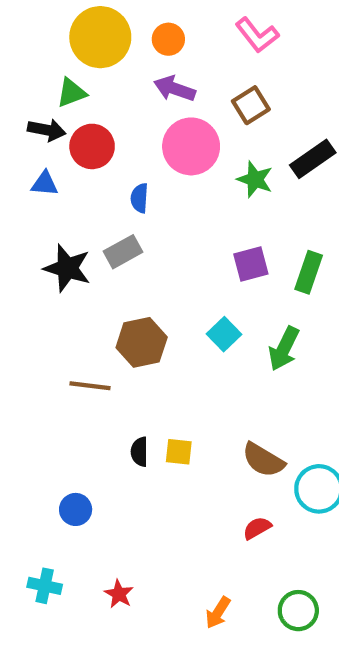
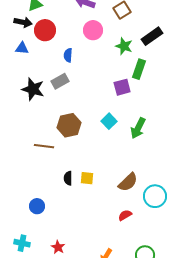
pink circle: (191, 146) -> (93, 30), size x0.7
green rectangle: (309, 272) -> (139, 69), moved
brown semicircle: (263, 460) -> (128, 182), turned -75

